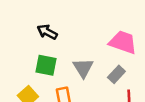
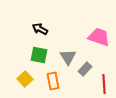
gray rectangle: (116, 74) -> (85, 69), moved

